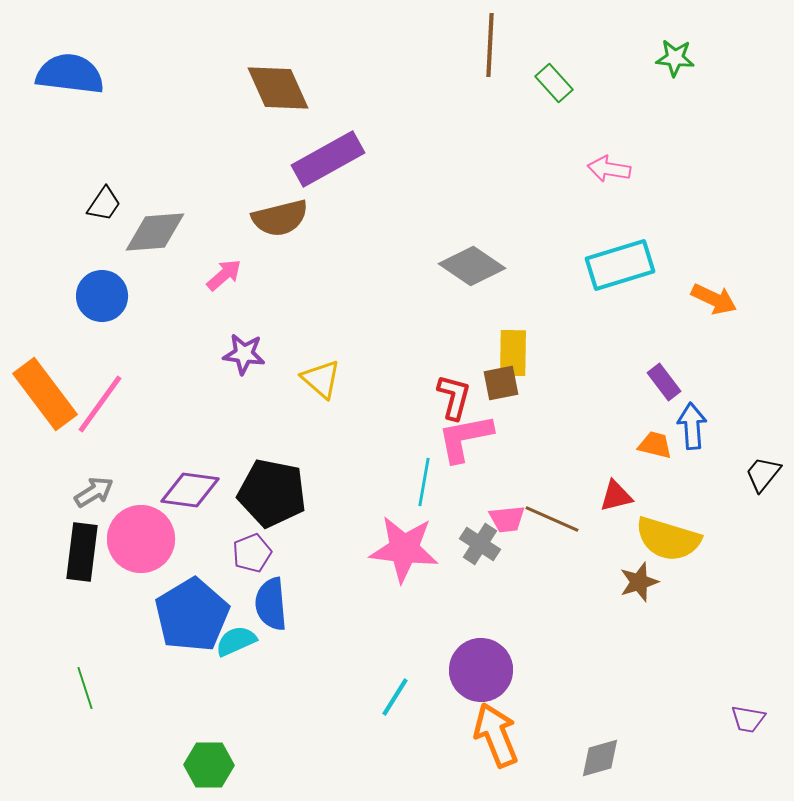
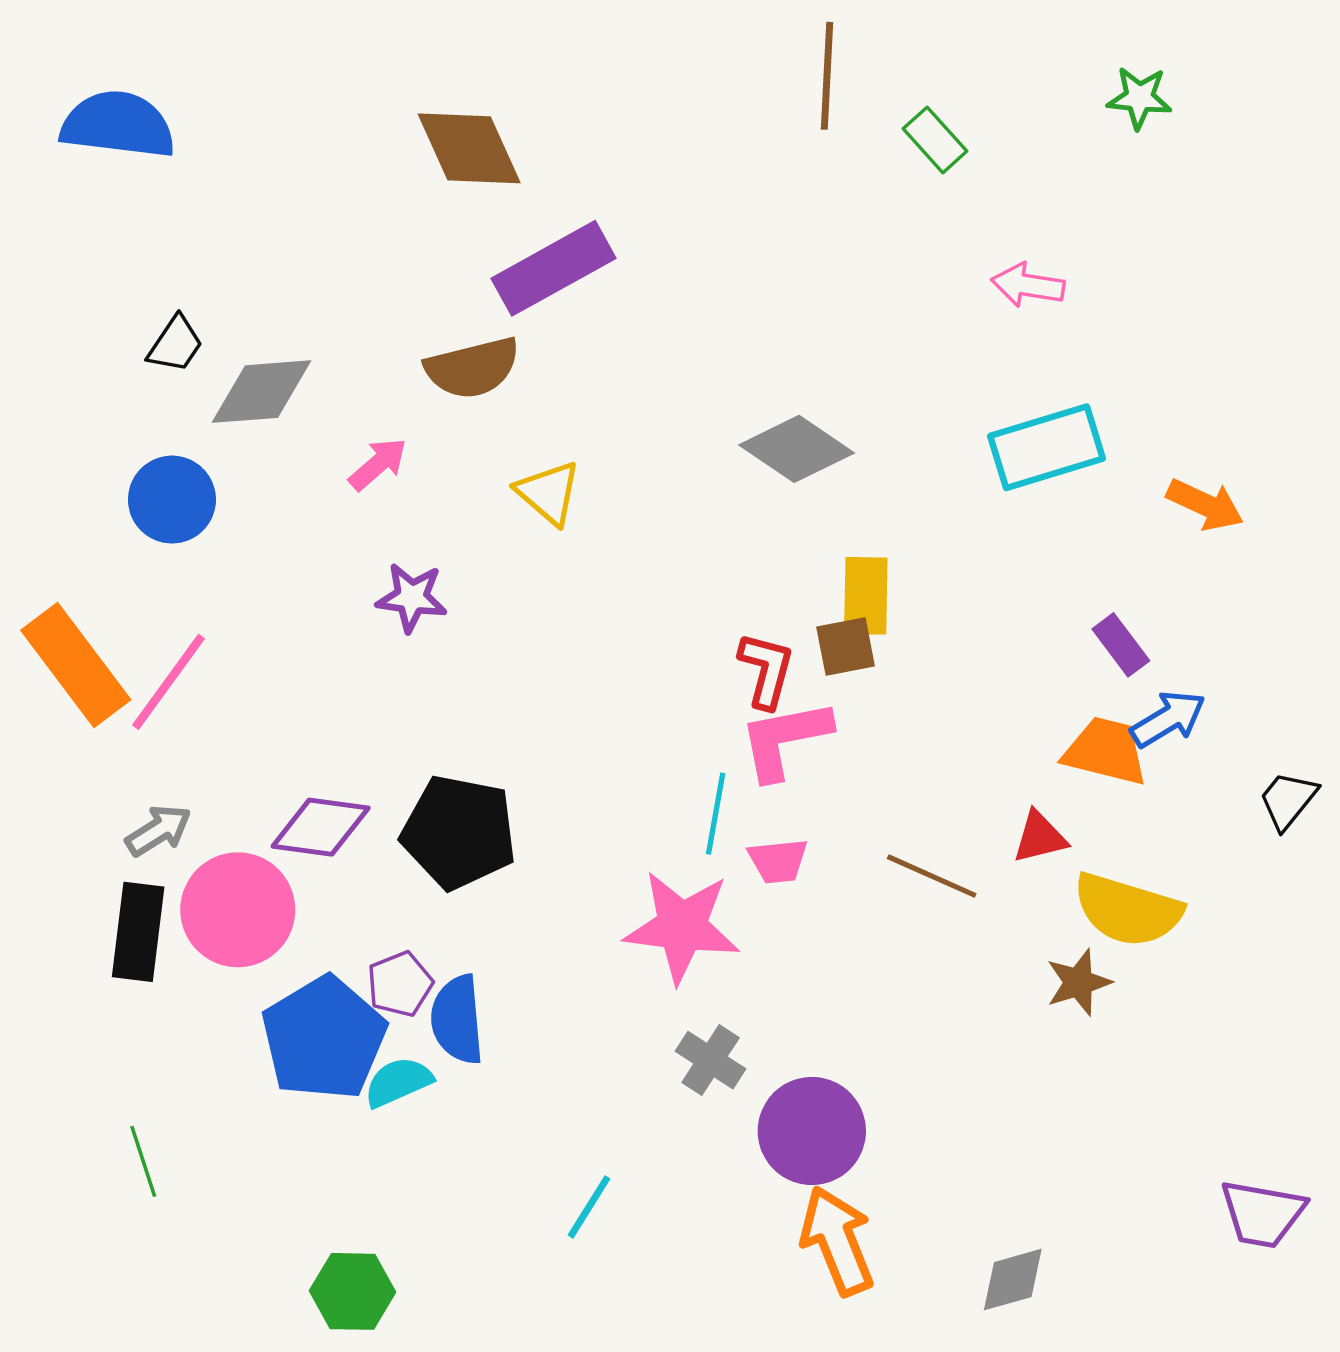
yellow triangle: (321, 379) -> (548, 493), moved
blue arrow: (692, 426) -> (1168, 719), turned 63
orange trapezoid: (655, 445) -> (1106, 751), size x1.5
pink trapezoid: (507, 519) -> (778, 861), moved
gray cross: (480, 544) -> (711, 1060), moved
purple pentagon: (252, 553) -> (400, 984), moved
cyan line: (395, 697) -> (589, 1207), moved
purple trapezoid: (748, 719) -> (1263, 1214), size x1.5

